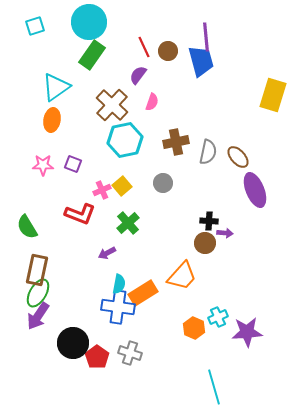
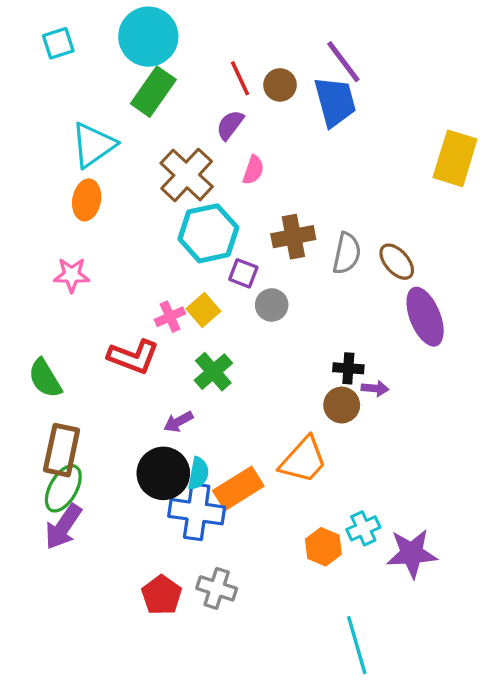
purple line: (206, 37) -> (343, 62), turned -32
purple square: (73, 164) -> (243, 273), moved
black circle: (73, 343) -> (163, 473), moved

